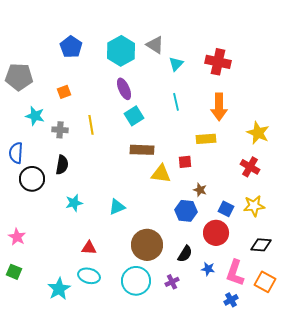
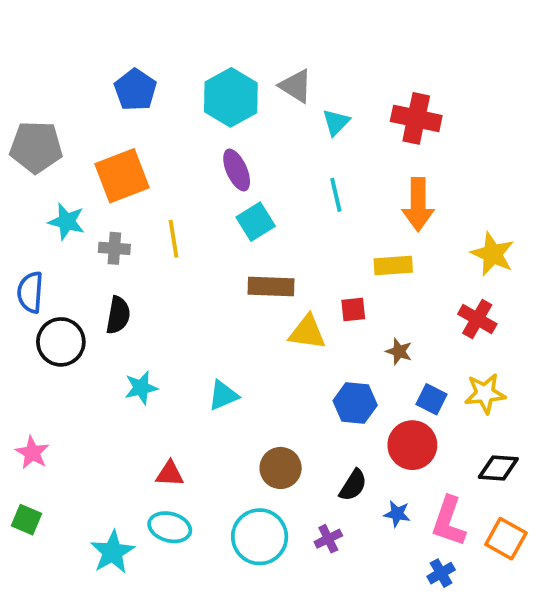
orange square: (64, 92) -> (122, 176), size x2.0
brown star: (200, 190) -> (399, 351), moved
brown circle: (147, 245) -> (281, 468), size x0.7

